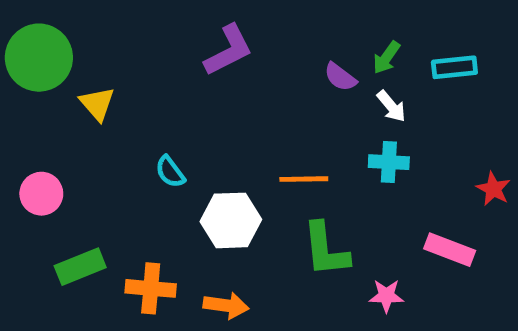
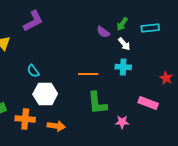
purple L-shape: (228, 50) -> (33, 21), moved
white hexagon: (231, 220) -> (45, 94), moved

